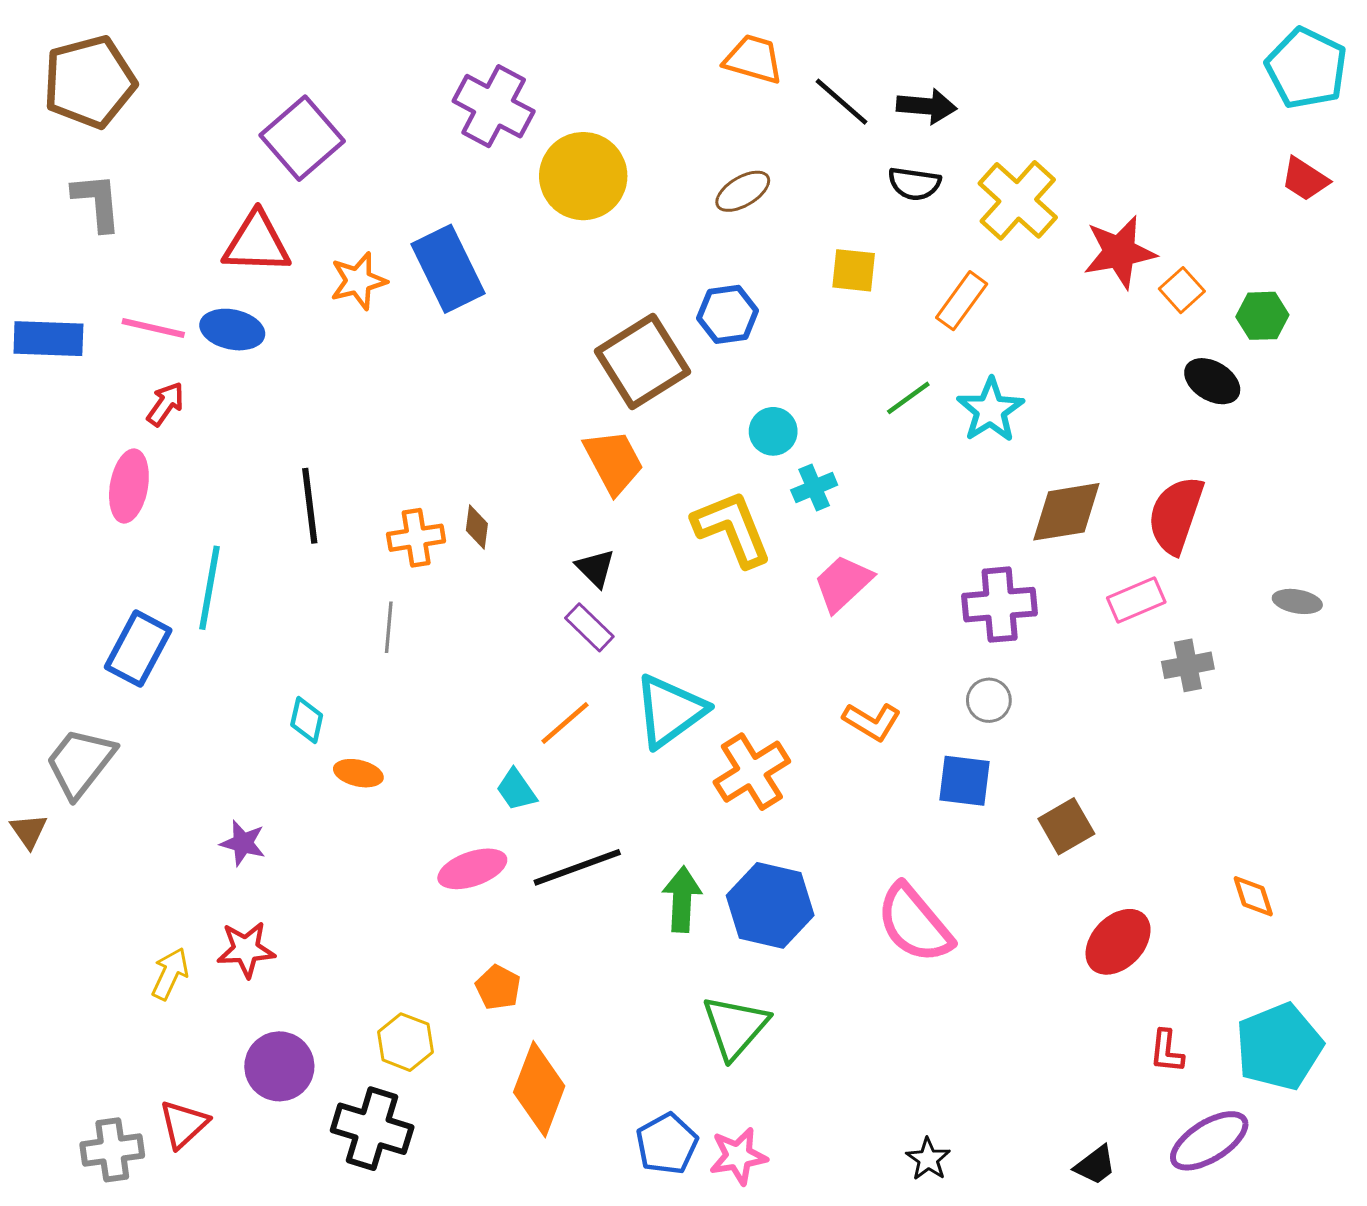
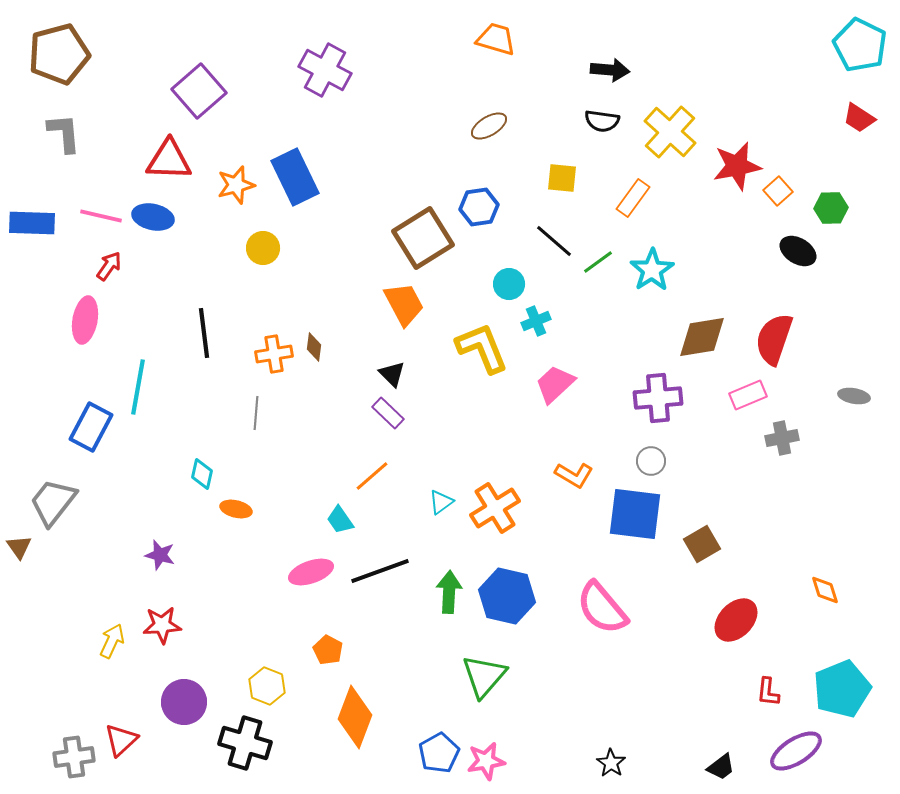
black line: (842, 102) -> (554, 241), moved
yellow circle: (583, 176) -> (263, 248), moved, size x0.6
cyan triangle: (670, 711) -> (441, 502), moved, size x0.5
blue square: (965, 781) -> (635, 514), size x1.5

